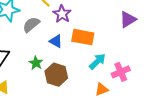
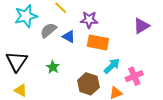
purple star: (62, 14) -> (89, 20), moved, turned -30
blue triangle: (56, 41) -> (69, 37), moved
brown hexagon: (56, 75) -> (88, 84), moved

